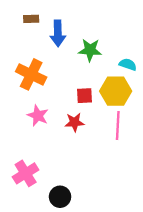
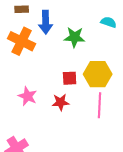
cyan semicircle: (128, 64) -> (109, 22), moved
orange cross: (31, 74) -> (22, 41), moved

